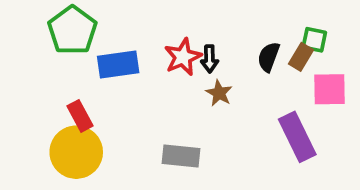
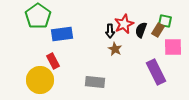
red star: (183, 57) -> (124, 24), moved
red rectangle: (80, 116) -> (53, 61), moved

